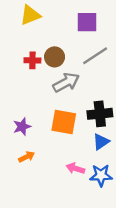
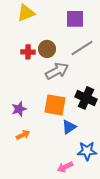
black cross: (100, 114) -> (86, 98), turned 30
blue triangle: (101, 142) -> (69, 127), moved
pink arrow: (75, 168) -> (65, 167), moved, turned -42

